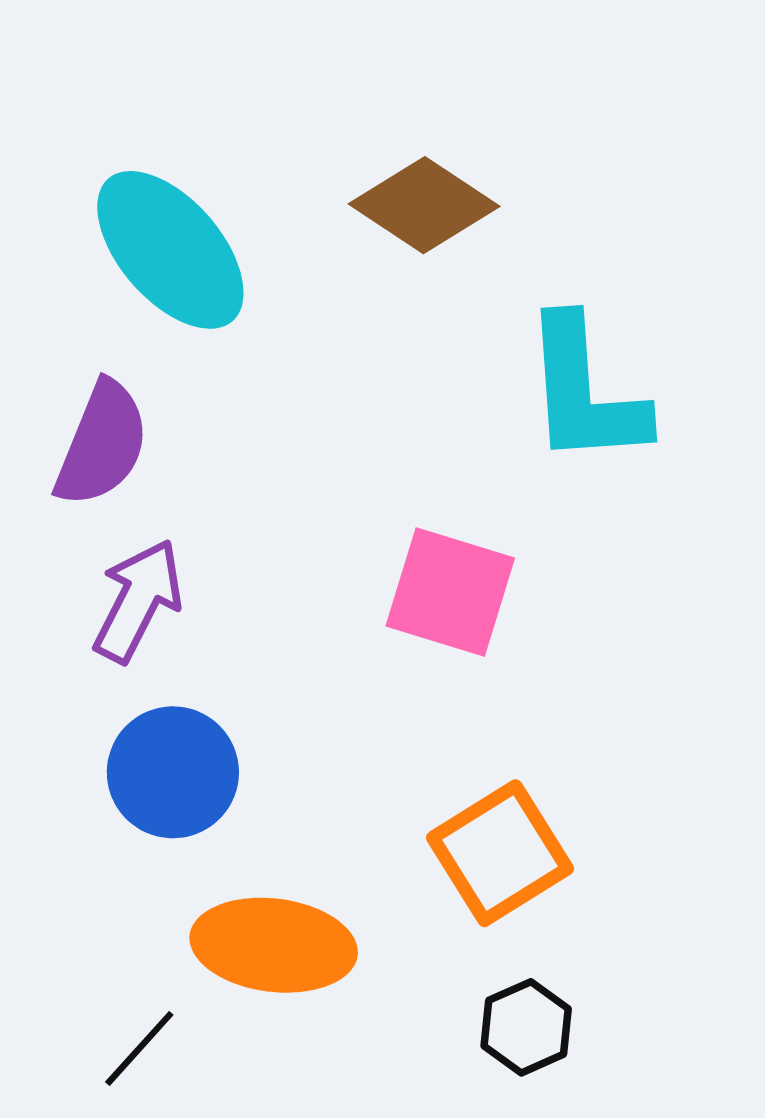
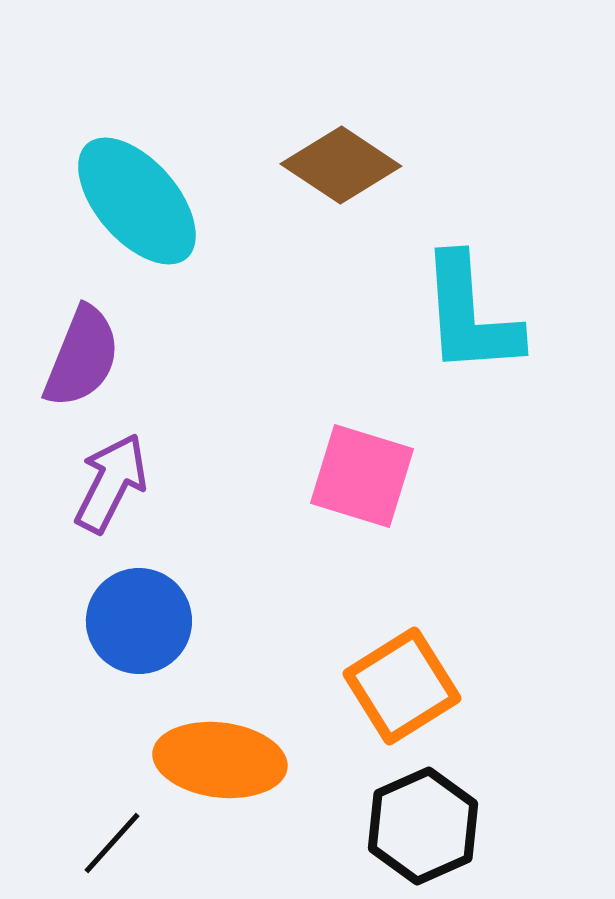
black hexagon: (526, 1027) -> (423, 826), size x1.5

